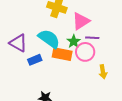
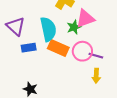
purple line: (92, 38) -> (96, 56), moved
cyan semicircle: (49, 39) -> (48, 29), turned 30
green star: (74, 41) -> (74, 27), moved

